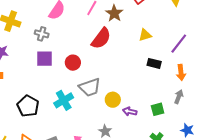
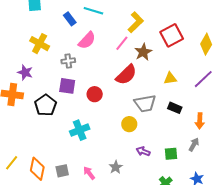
gray cross: (42, 34) -> (68, 61), turned -32
purple line: (179, 44) -> (203, 79), moved
gray trapezoid: (90, 87) -> (145, 103), moved
yellow circle: (113, 100) -> (129, 124), moved
black pentagon: (28, 106) -> (46, 105), moved

